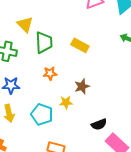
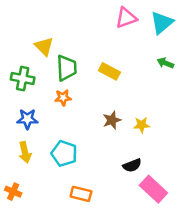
orange star: (50, 73) -> (63, 98), moved
yellow star: (66, 102) -> (142, 125), moved

